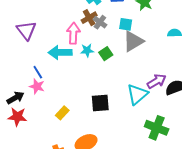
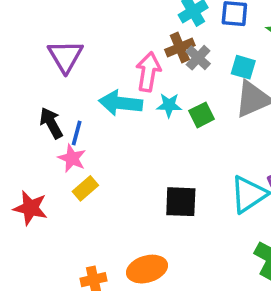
blue line: (38, 72) -> (77, 133), turned 40
black arrow: (15, 98) -> (51, 123), moved, turned -96
yellow rectangle: (62, 113) -> (85, 188), moved

